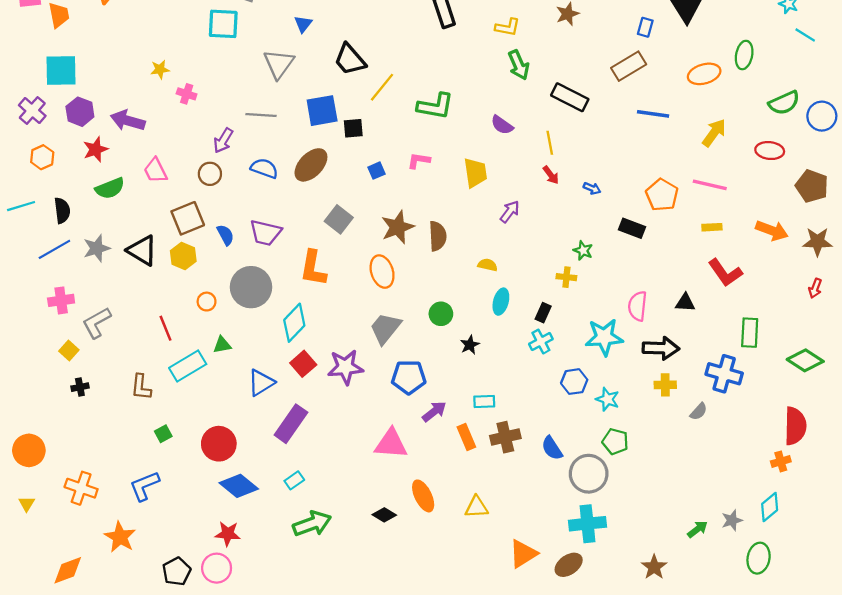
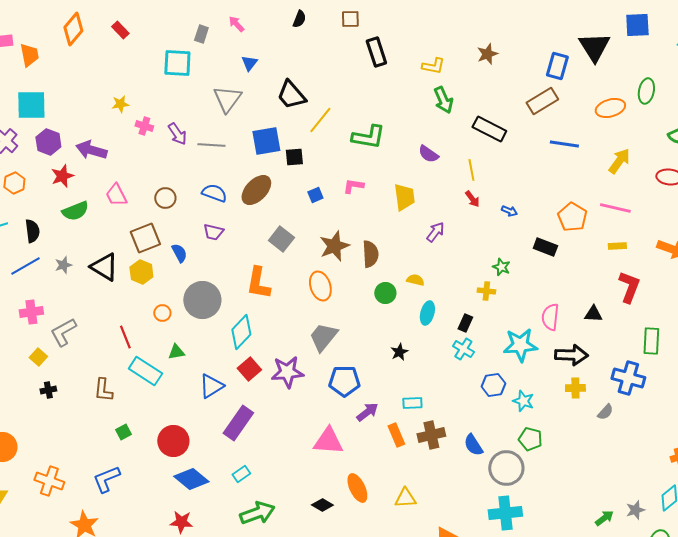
blue rectangle: (645, 27) -> (557, 66), size x1.5
purple arrow: (223, 141) -> (177, 134), moved, turned -65
purple trapezoid: (265, 233) -> (213, 232), moved, size x0.7
gray star: (97, 248) -> (63, 265), size x0.7
red L-shape: (725, 273) -> (629, 287), turned -124
green circle: (441, 314) -> (385, 293), moved
cyan cross: (541, 342) -> (463, 349), turned -30
cyan rectangle: (188, 366) -> (145, 371), turned 64

